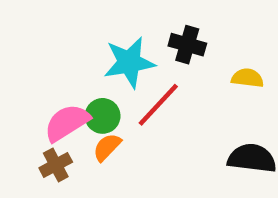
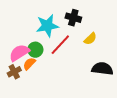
yellow semicircle: (247, 78) -> (90, 39), moved, turned 128
orange semicircle: (107, 147) -> (29, 64), moved

